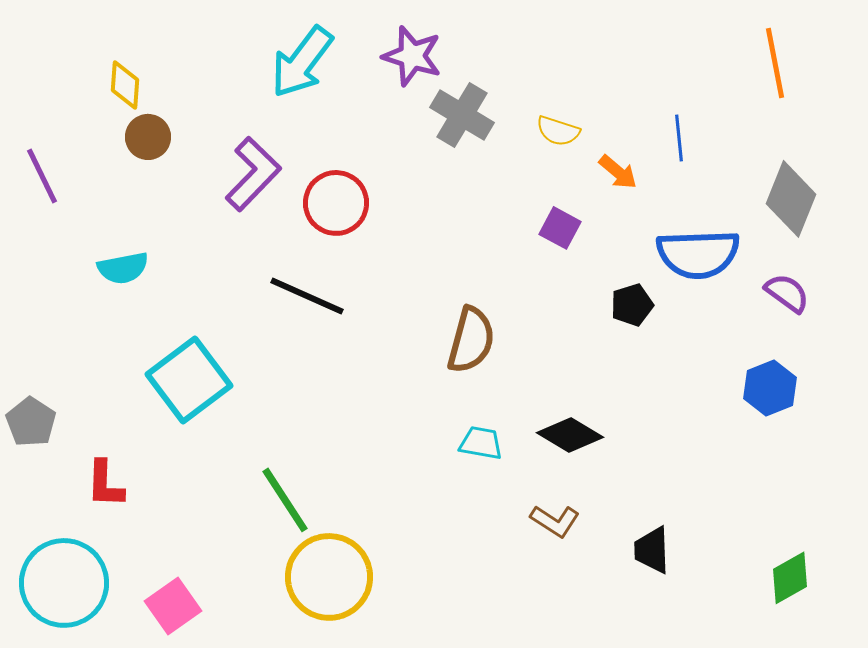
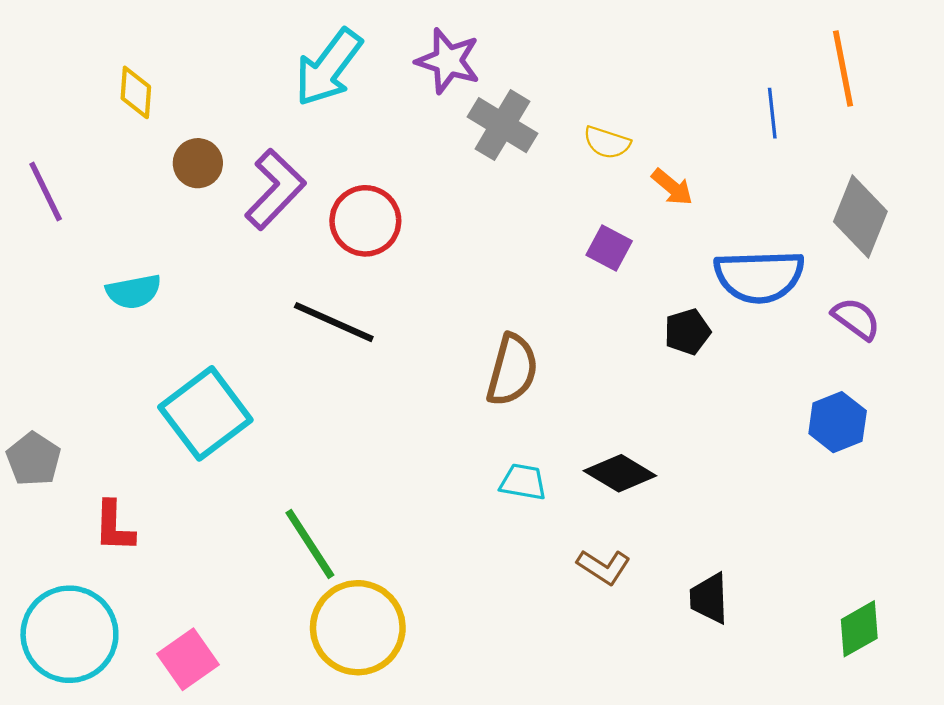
brown circle: (148, 137) -> (198, 163), moved
blue line: (679, 138) -> (772, 113), moved

